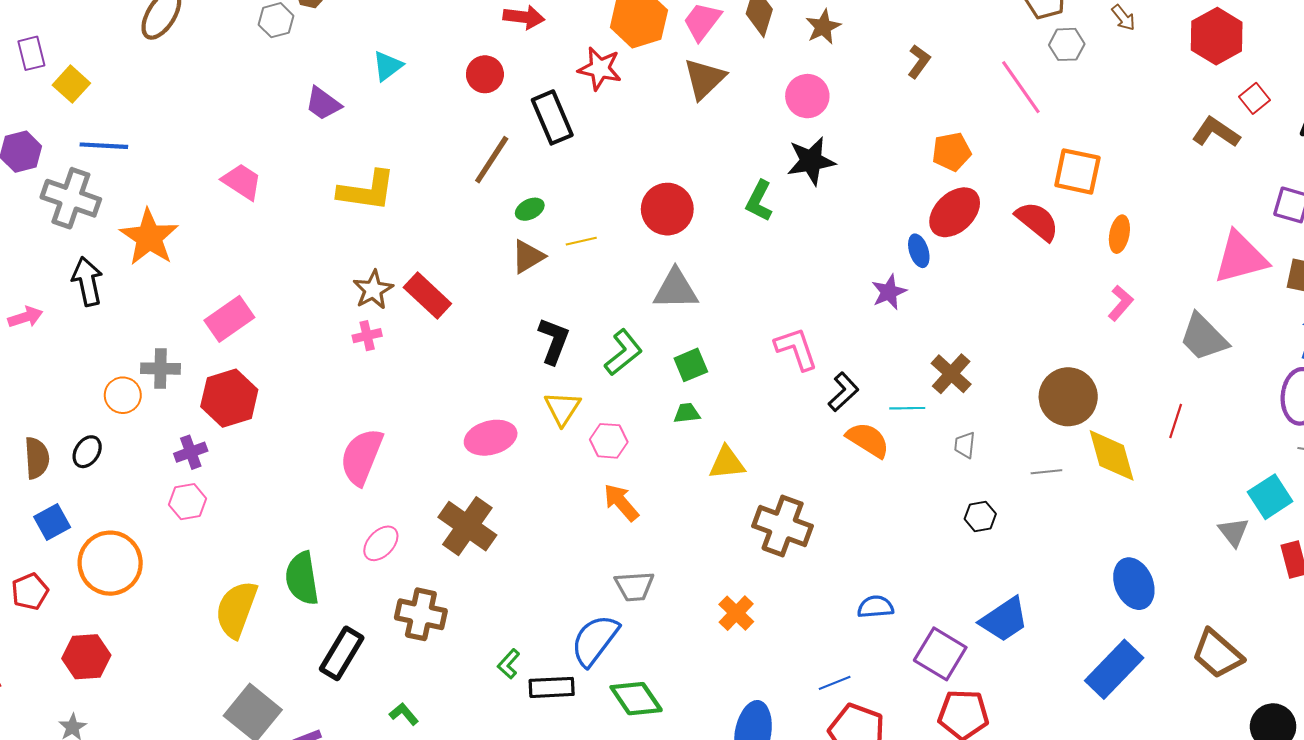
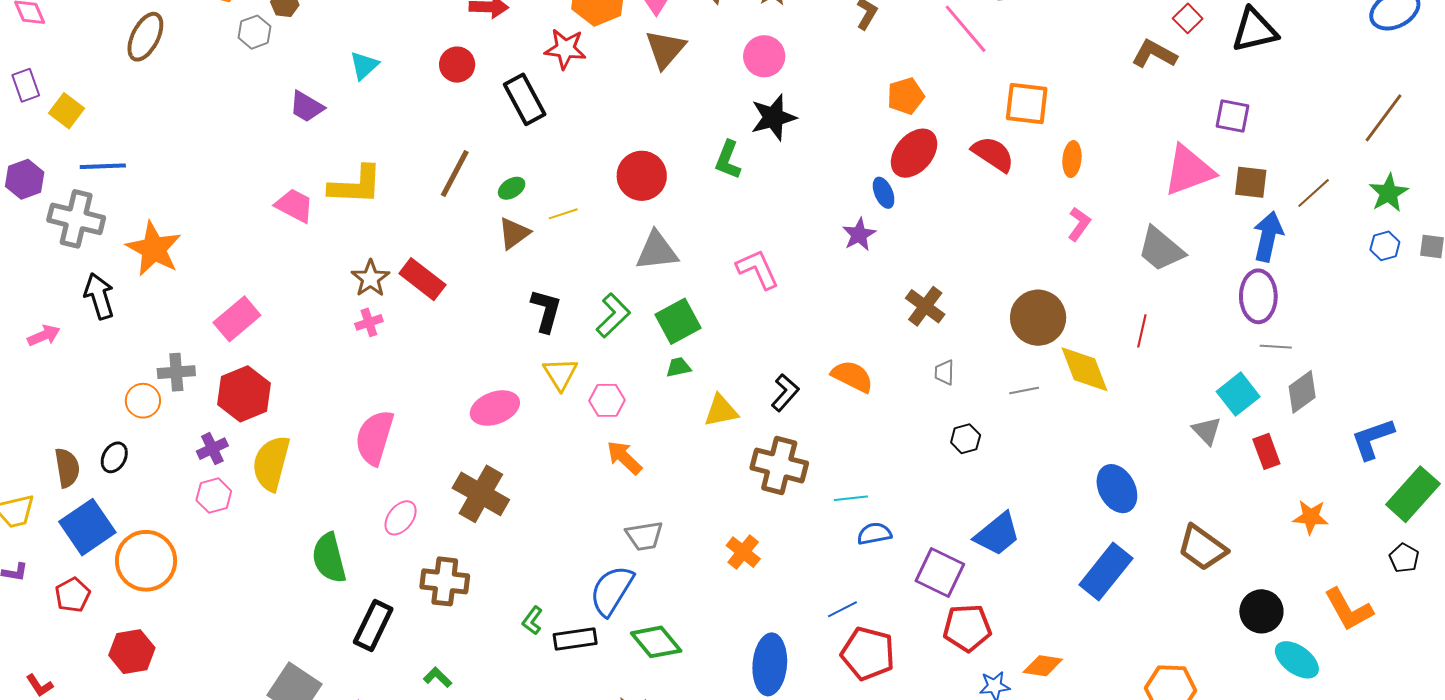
brown line: (492, 160) -> (455, 173), moved
pink trapezoid: (242, 182) -> (294, 206), moved
pink L-shape: (796, 349) -> (758, 269), moved
green square: (691, 365) -> (678, 321), size x1.4
black L-shape: (843, 392) -> (785, 393), moved
cyan line: (907, 408) -> (851, 498), moved
blue square: (52, 522) -> (87, 527), size x1.6
yellow semicircle: (236, 609) -> (271, 463), moved

